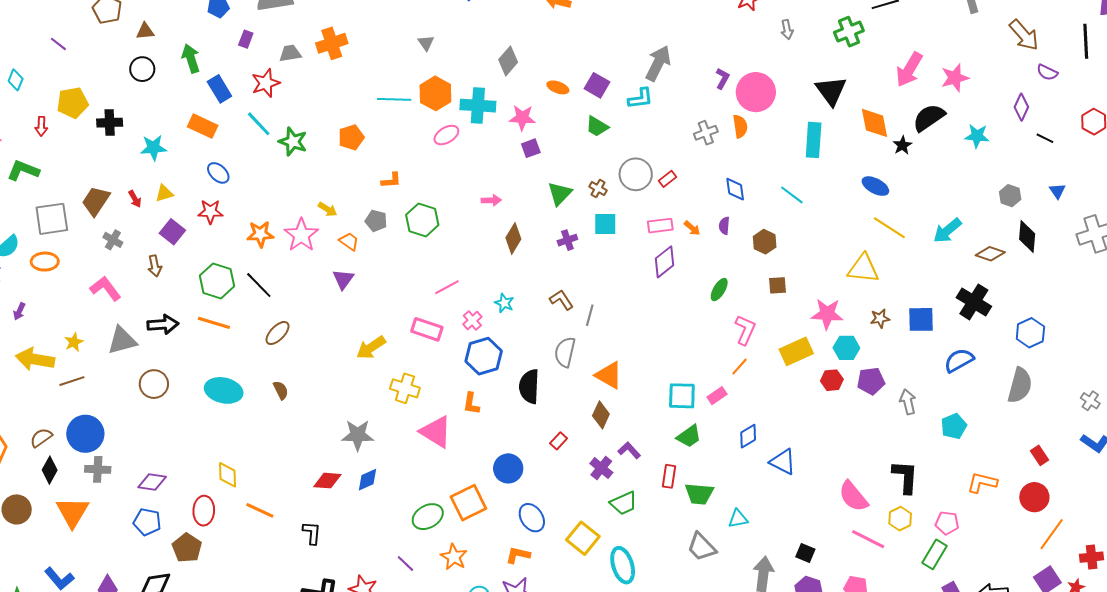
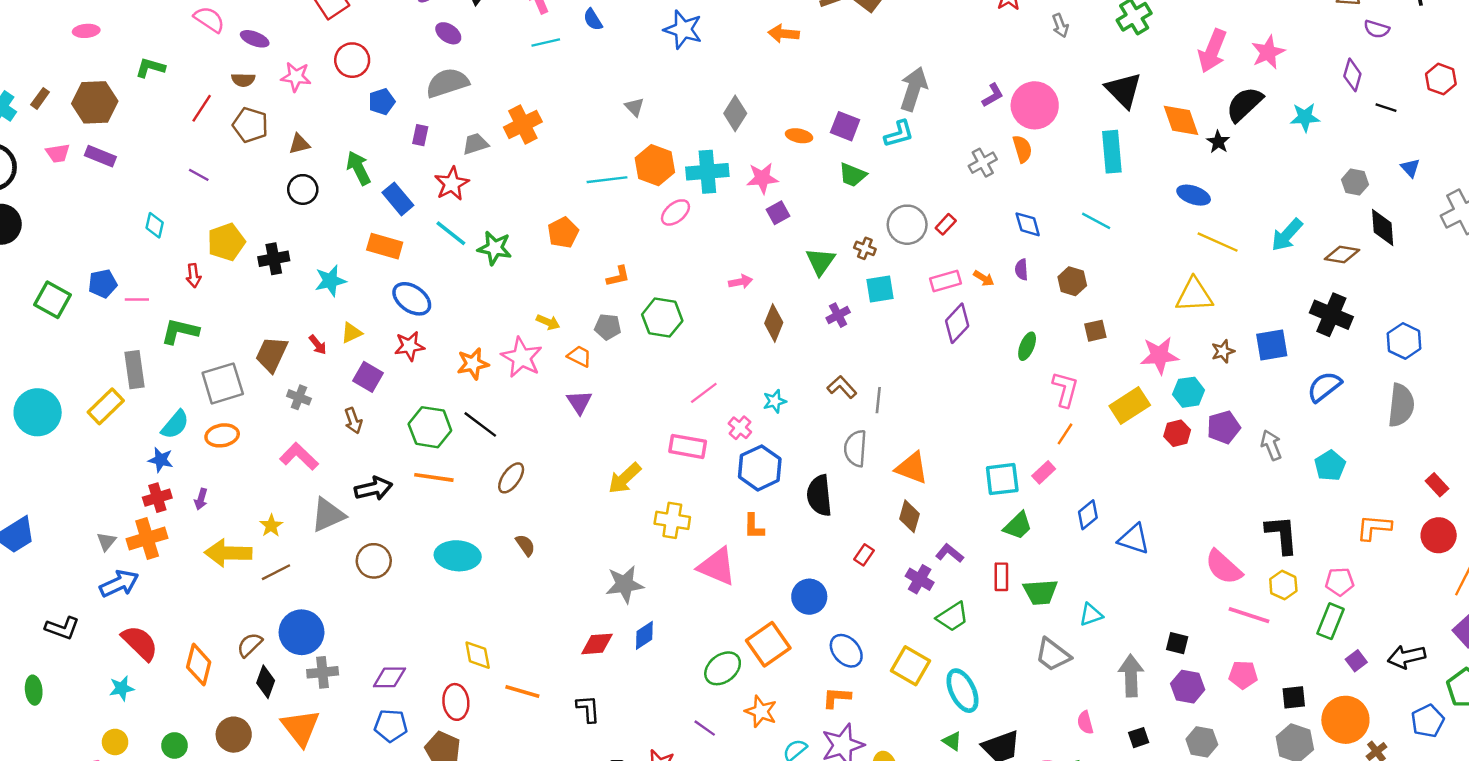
purple L-shape: (722, 78) -> (993, 95), turned 40
blue ellipse: (218, 173) -> (412, 299), size x1.4
cyan star: (504, 303) -> (775, 401), turned -30

